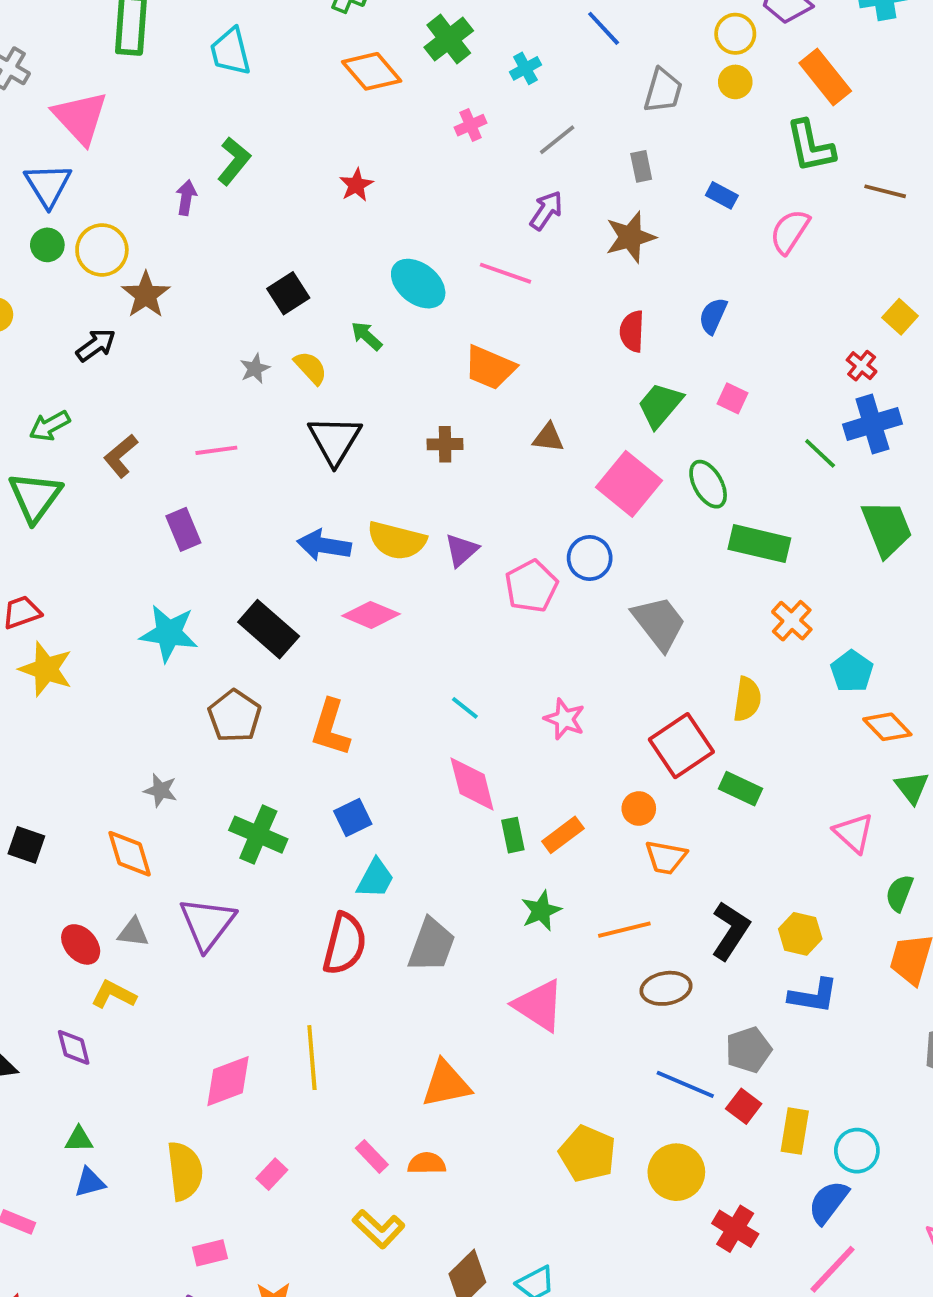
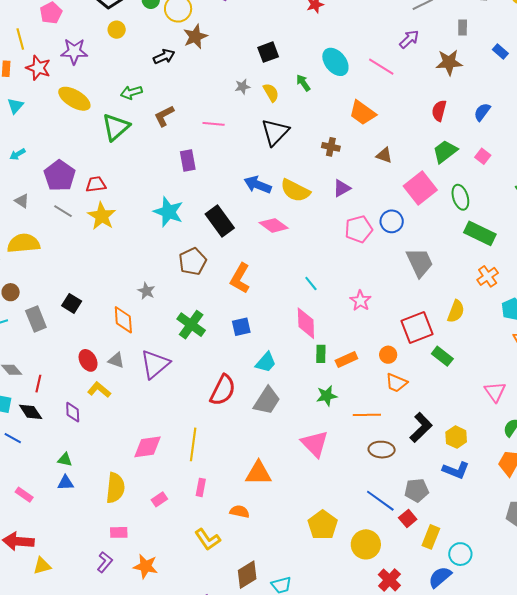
purple triangle: (462, 550) -> (342, 188), moved
cyan trapezoid: (375, 878) -> (266, 362), moved
pink rectangle: (372, 1156) -> (201, 487), moved, turned 42

